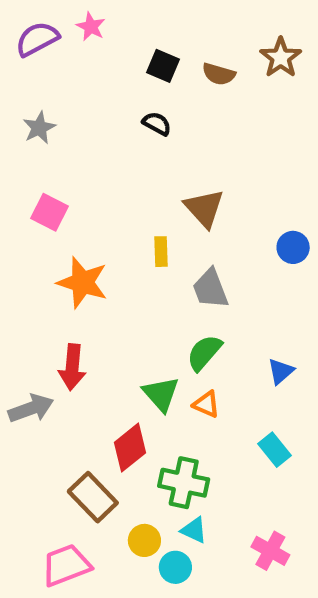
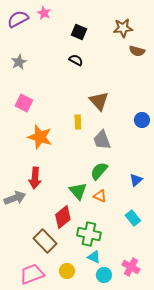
brown star: (281, 58) -> (123, 28), moved, turned 30
brown semicircle: (219, 74) -> (137, 51), moved
yellow circle: (144, 540) -> (67, 271), moved
cyan circle: (175, 567) -> (104, 275), moved

